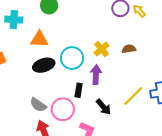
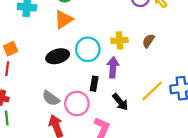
orange triangle: (39, 39) -> (64, 20), moved, turned -36
yellow cross: (102, 49) -> (119, 40), turned 35
brown semicircle: (129, 49) -> (148, 41), turned -48

